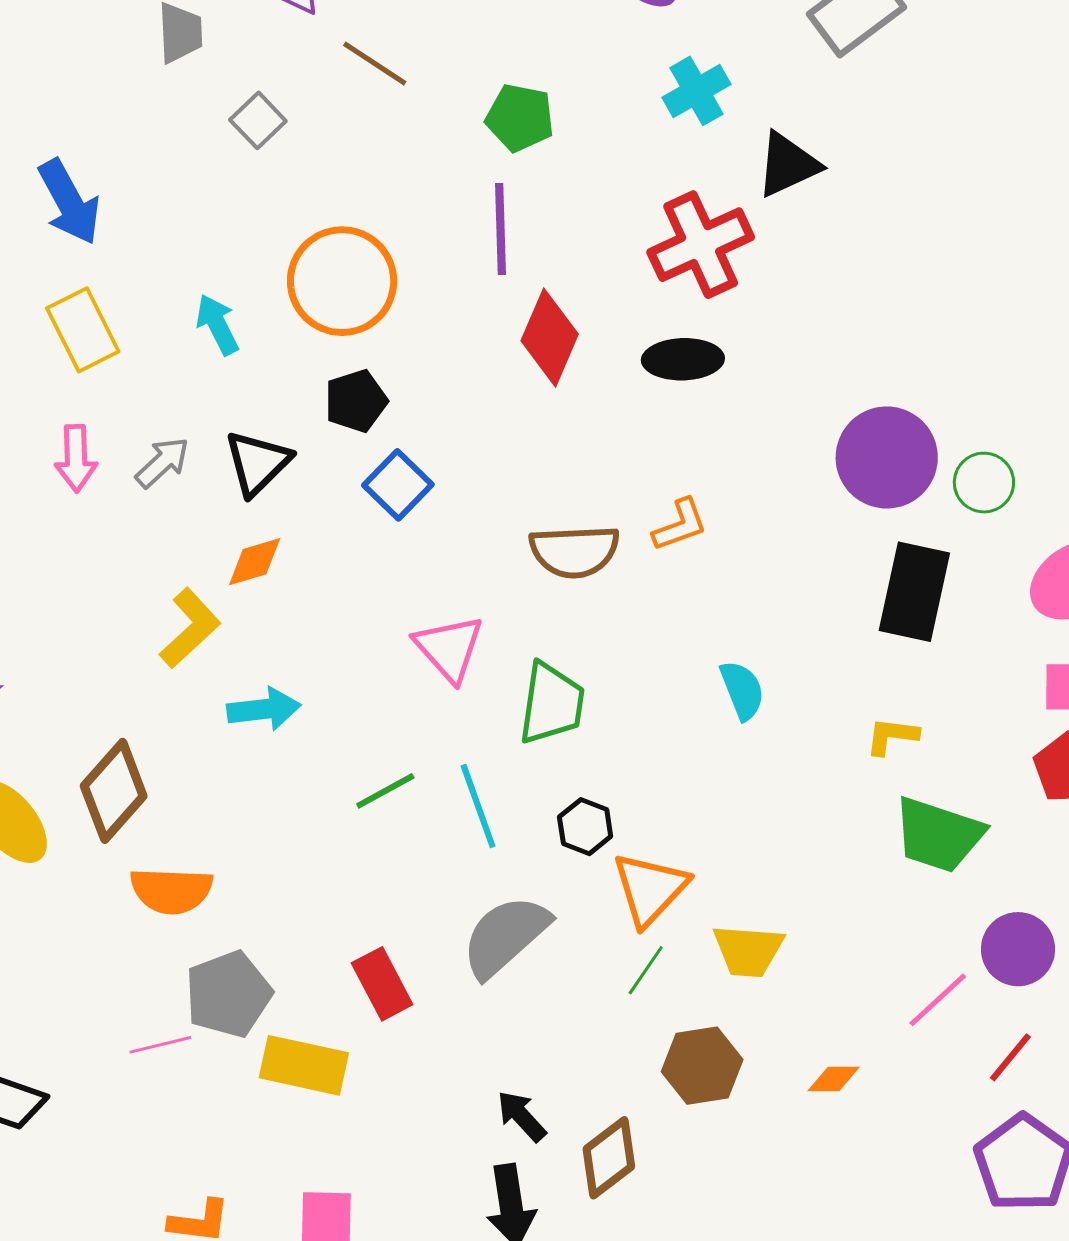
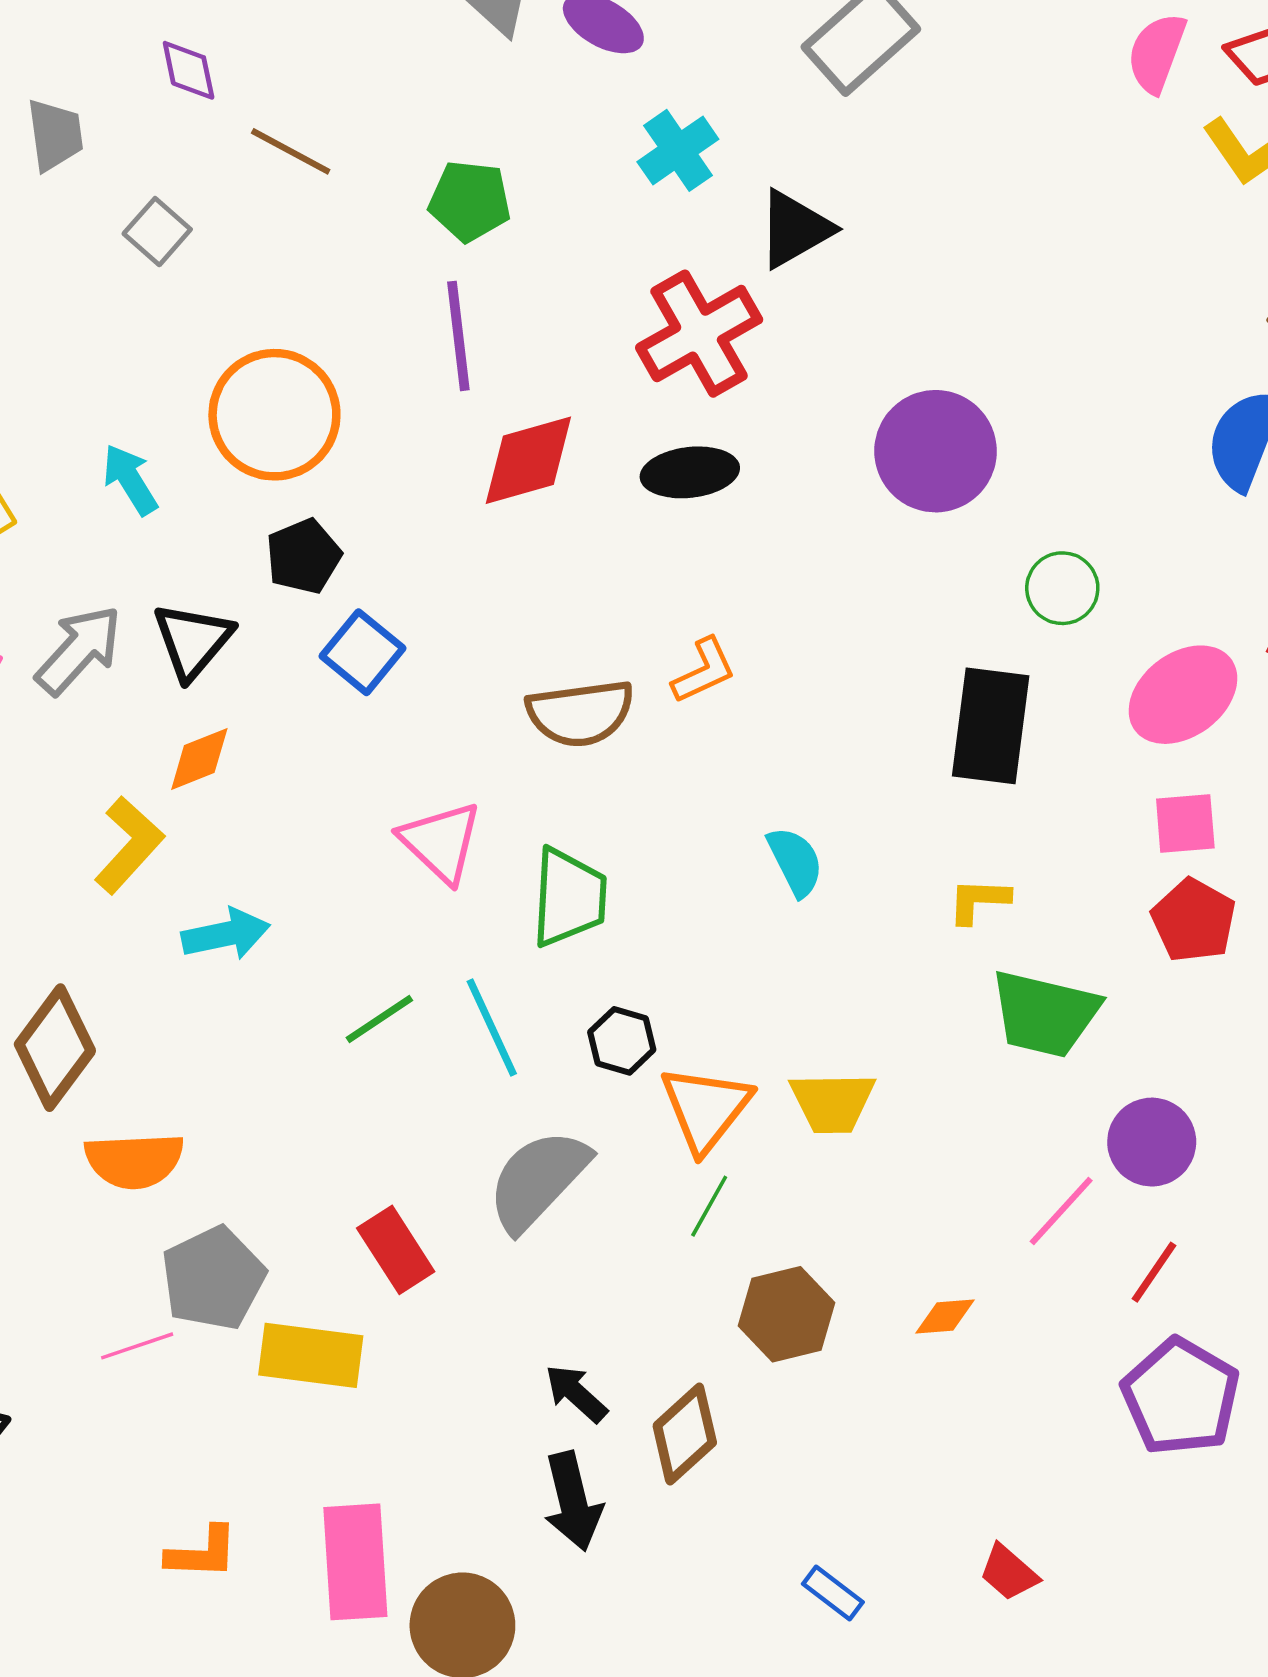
red diamond: (550, 337) -> (528, 460), turned 56
purple circle: (887, 457) -> (936, 451), moved
gray arrow: (162, 462) -> (79, 650), size x1.4
yellow trapezoid: (748, 951) -> (832, 1102), moved

